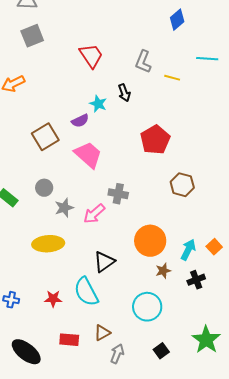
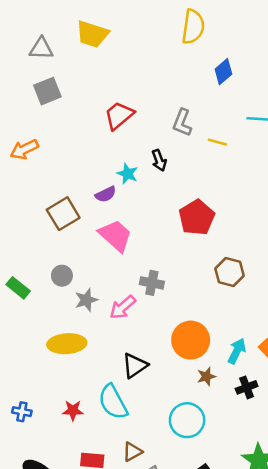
red trapezoid: (91, 56) -> (119, 115), turned -96

